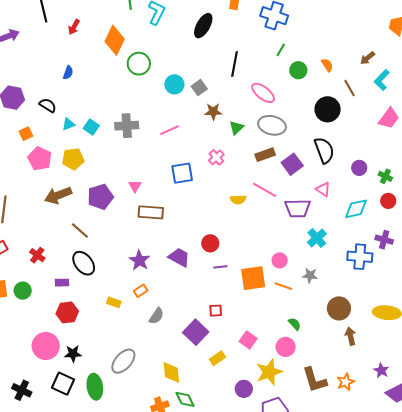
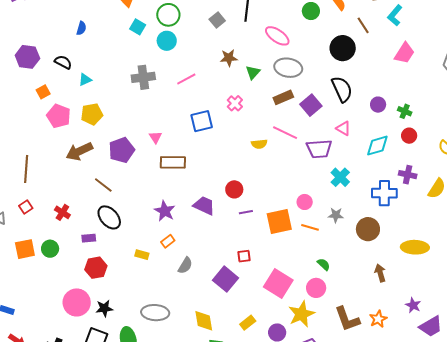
green circle: (139, 64) -> (168, 15), moved
cyan circle: (174, 84) -> (167, 41), moved
gray square: (199, 88) -> (217, 20), moved
cyan square: (91, 127) -> (138, 27), moved
brown circle: (339, 308) -> (368, 229), moved
pink square: (248, 340) -> (278, 283), size x1.6
yellow rectangle: (218, 358) -> (248, 323), moved
gray ellipse: (123, 361) -> (155, 313), turned 56

